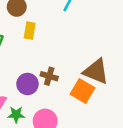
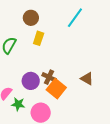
brown triangle: (96, 71) -> (87, 79), size x0.6
orange square: (83, 91) -> (56, 89), moved

